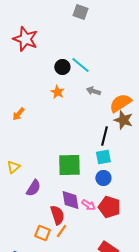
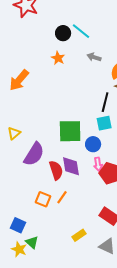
orange arrow: (18, 114) -> (19, 80), size x1.6
blue circle: (103, 178) -> (93, 144), moved
purple semicircle: (33, 188) -> (34, 154), size x1.4
pink arrow: (88, 205) -> (98, 164), moved, turned 48
red semicircle: (57, 215) -> (56, 170), moved

